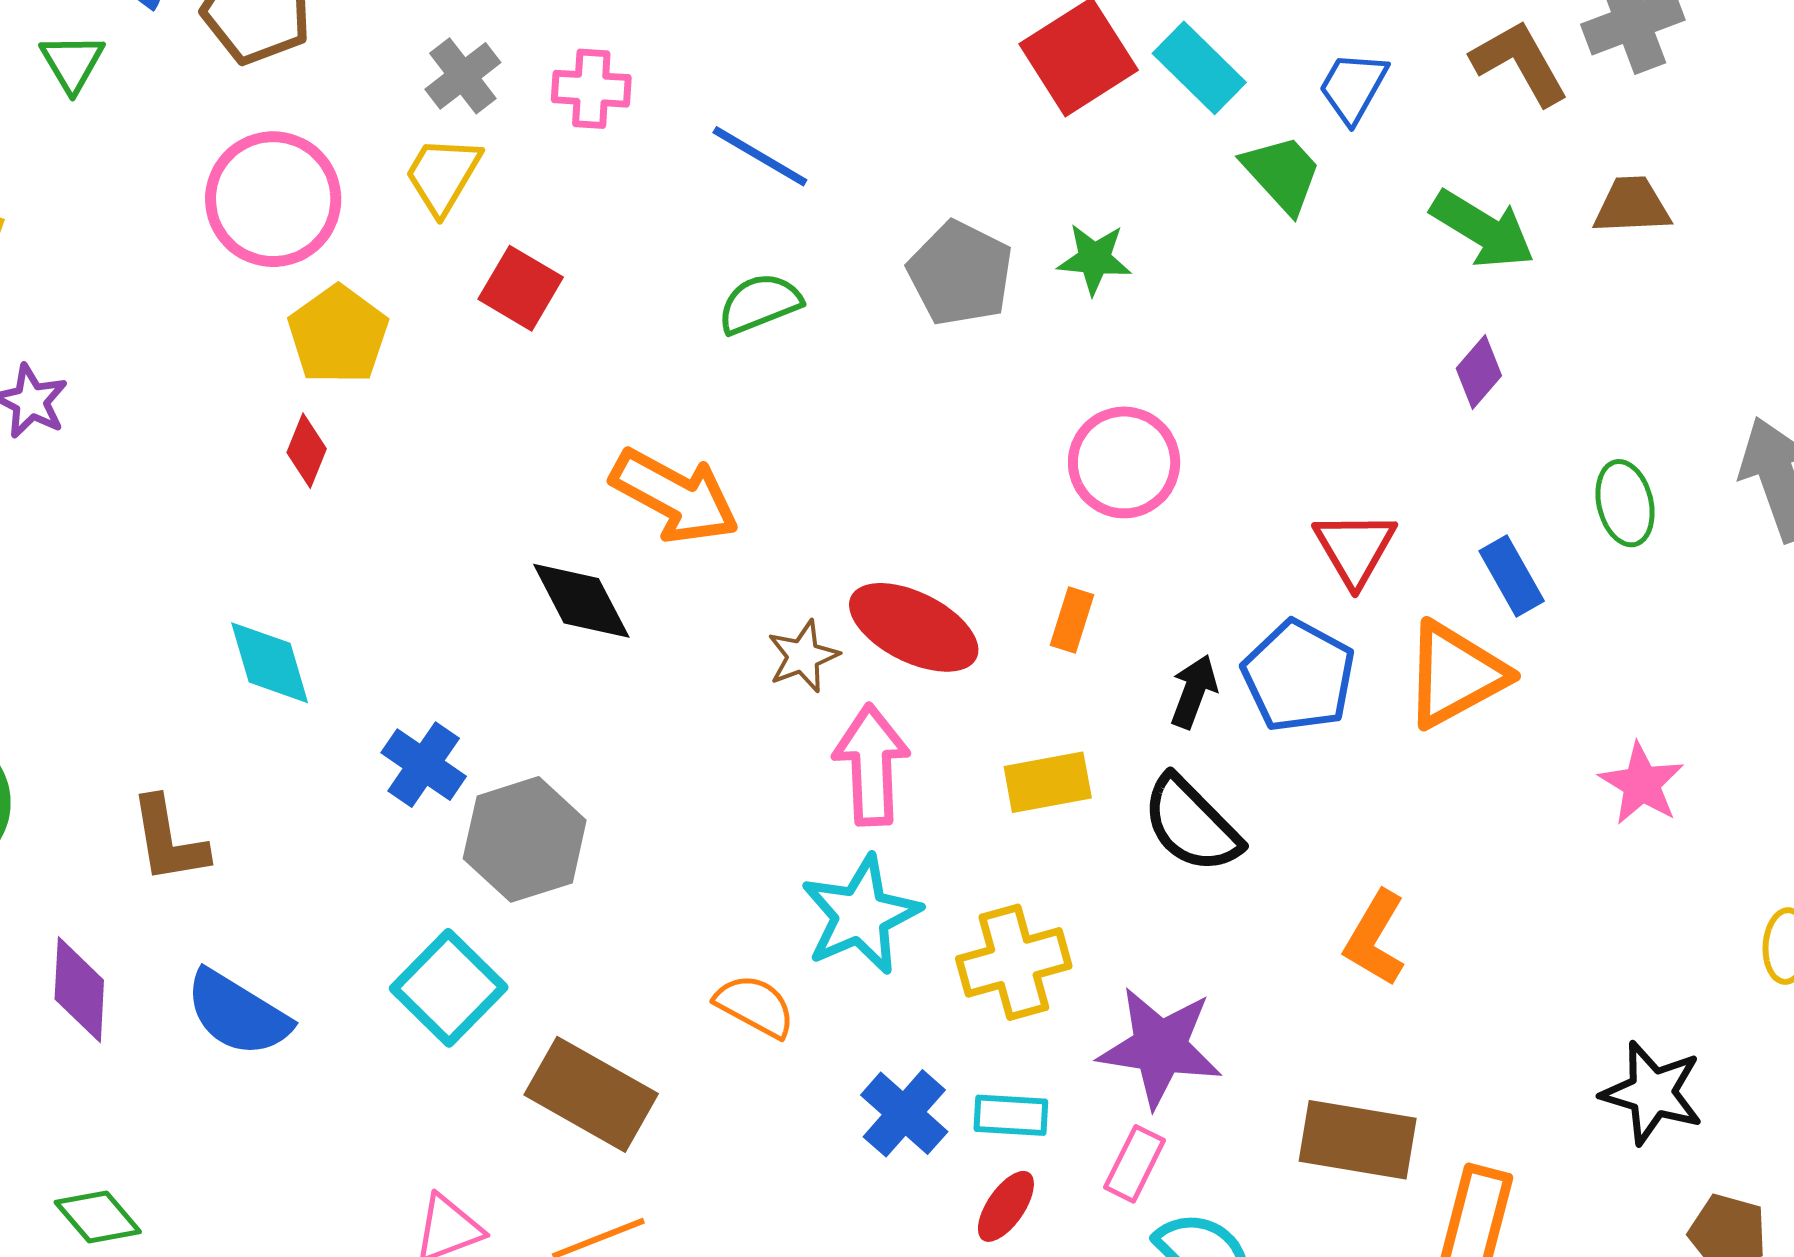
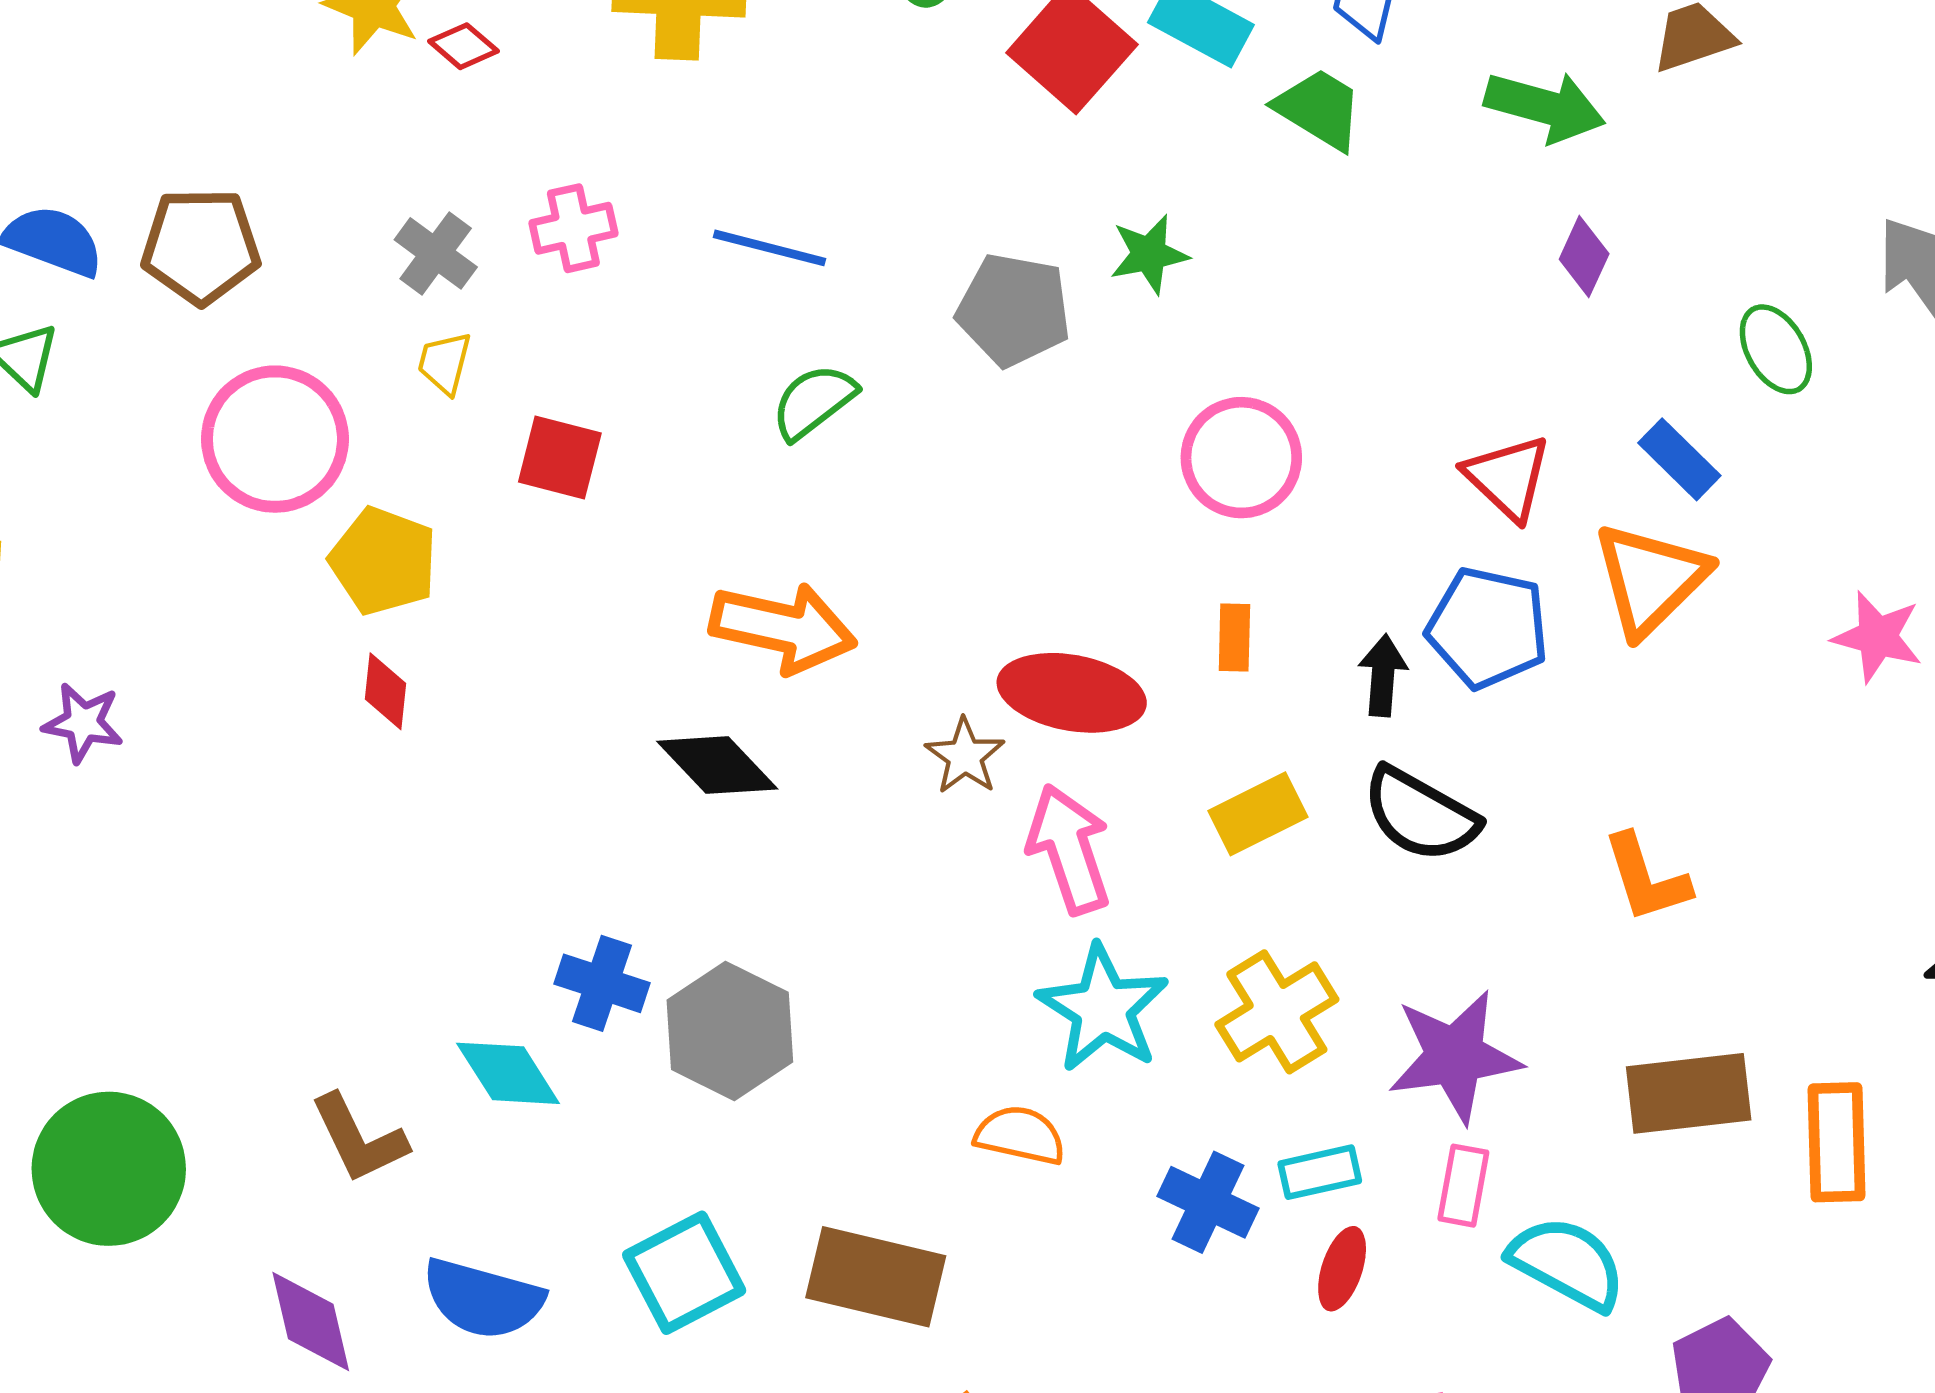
yellow trapezoid: (443, 175) -> (445, 363), size x0.7
cyan diamond: (270, 663) -> (508, 1073), moved
orange L-shape: (1375, 938) -> (1646, 878), turned -32
cyan square: (449, 988) -> (684, 1273), moved, turned 34

